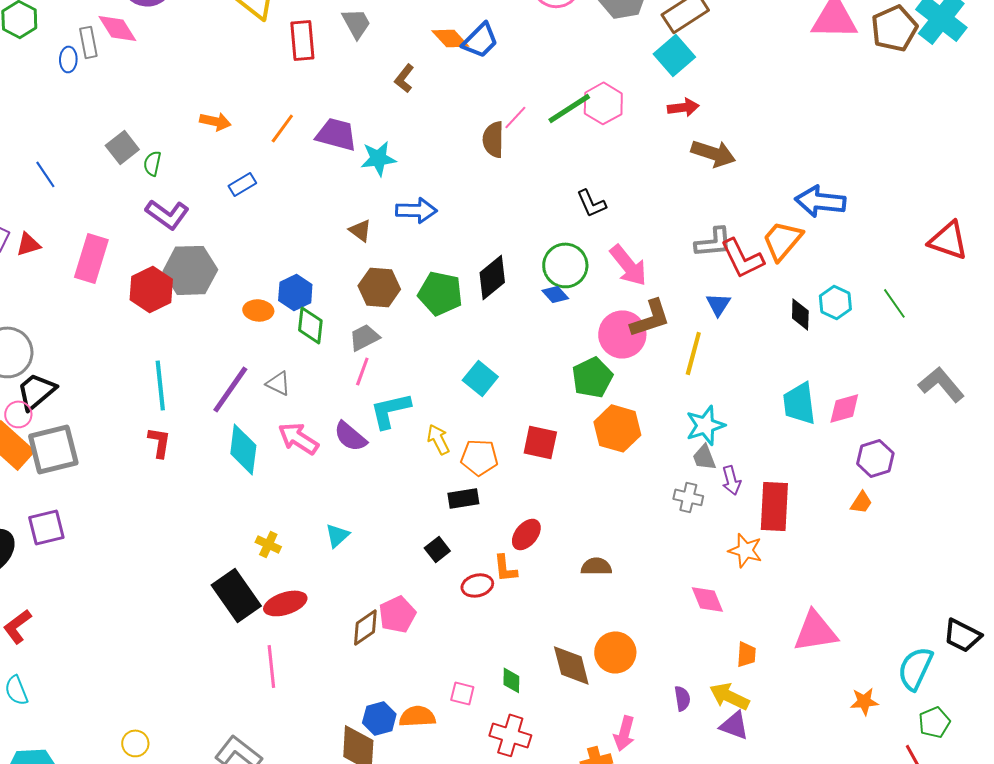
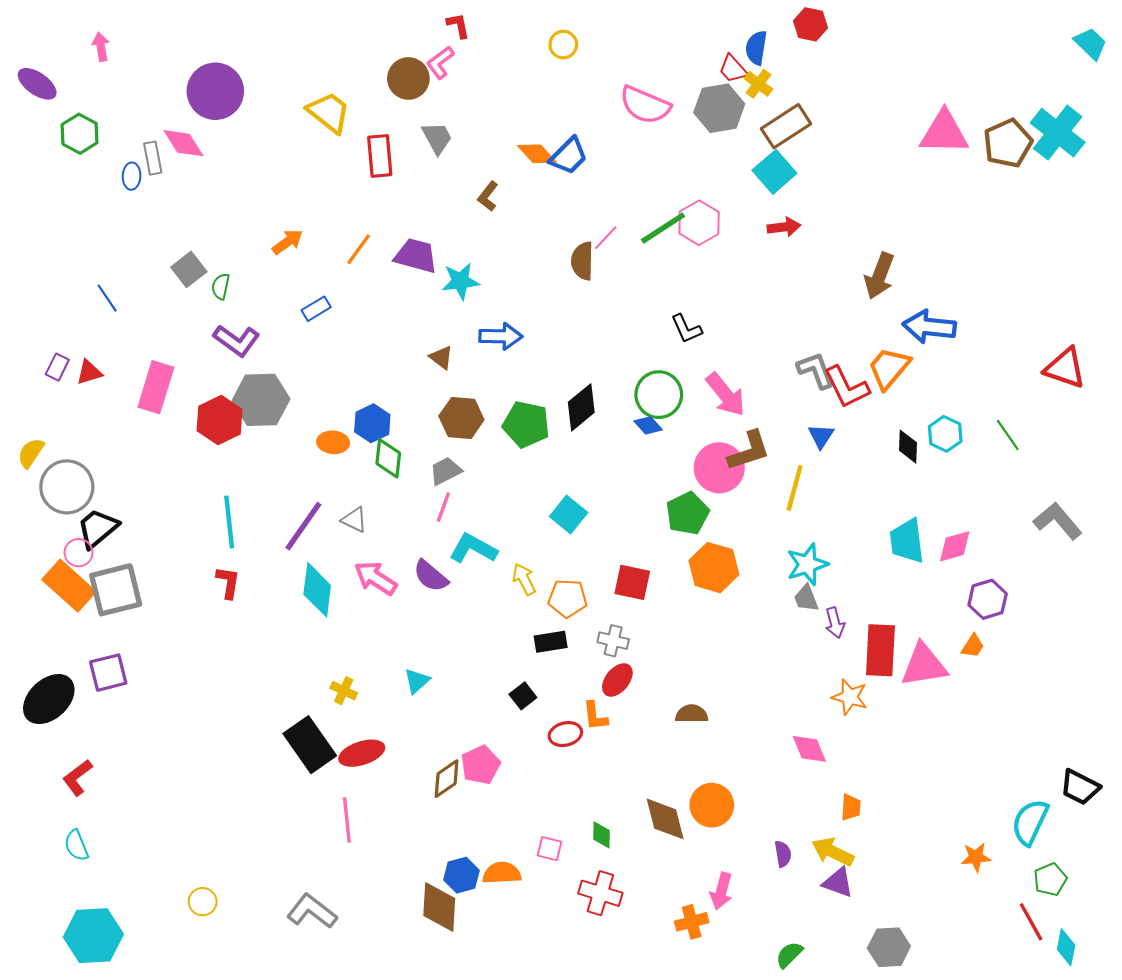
orange arrow: (215, 121) -> (287, 242), turned -48
brown arrow: (713, 153) -> (879, 276), moved, turned 93
gray L-shape: (713, 242) -> (816, 370), turned -105
cyan L-shape: (390, 410) -> (473, 548), turned 42
gray cross: (688, 497) -> (613, 641), moved
pink triangle: (815, 631) -> (924, 665), moved

